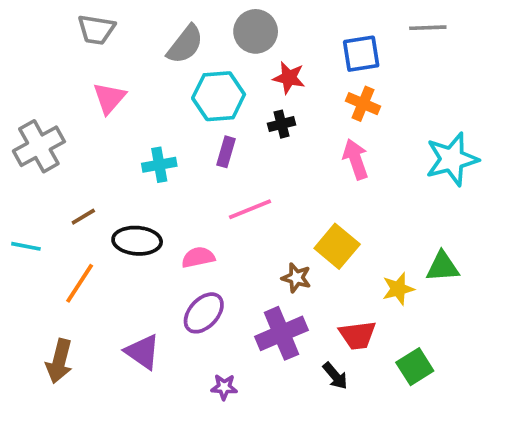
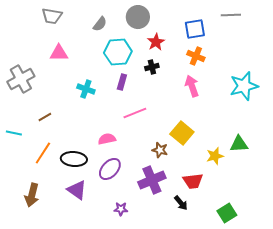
gray semicircle: (185, 44) -> (100, 24), size x0.7
red star: (289, 78) -> (156, 42), turned 30
pink triangle: (109, 98) -> (59, 53), turned 48
cyan cross: (159, 165) -> (86, 89), turned 30
black ellipse: (137, 241) -> (74, 159), moved
green square: (415, 367) -> (227, 213), moved

